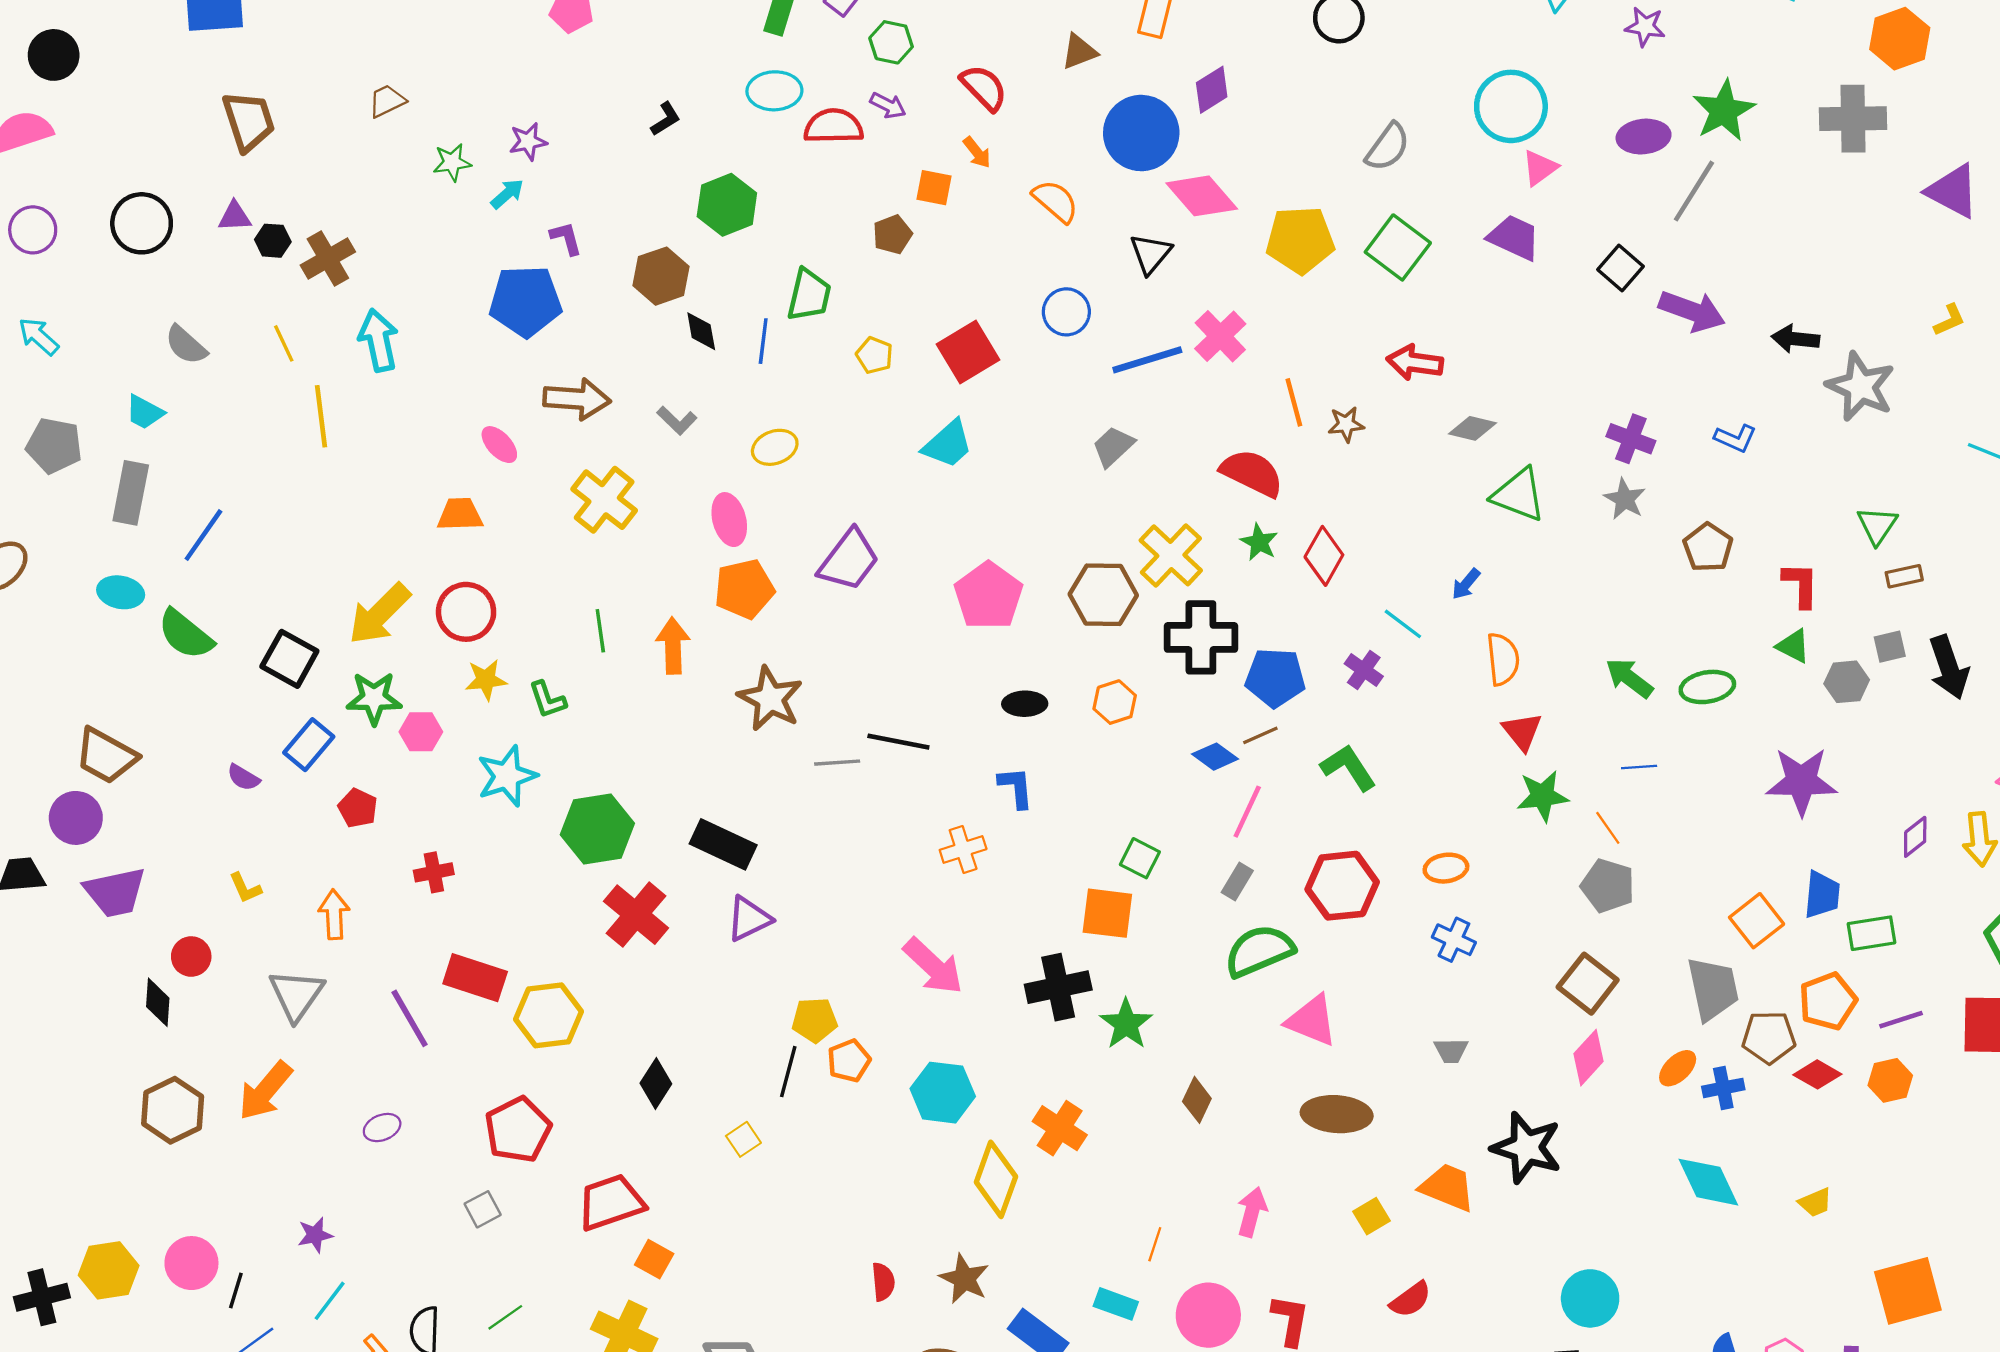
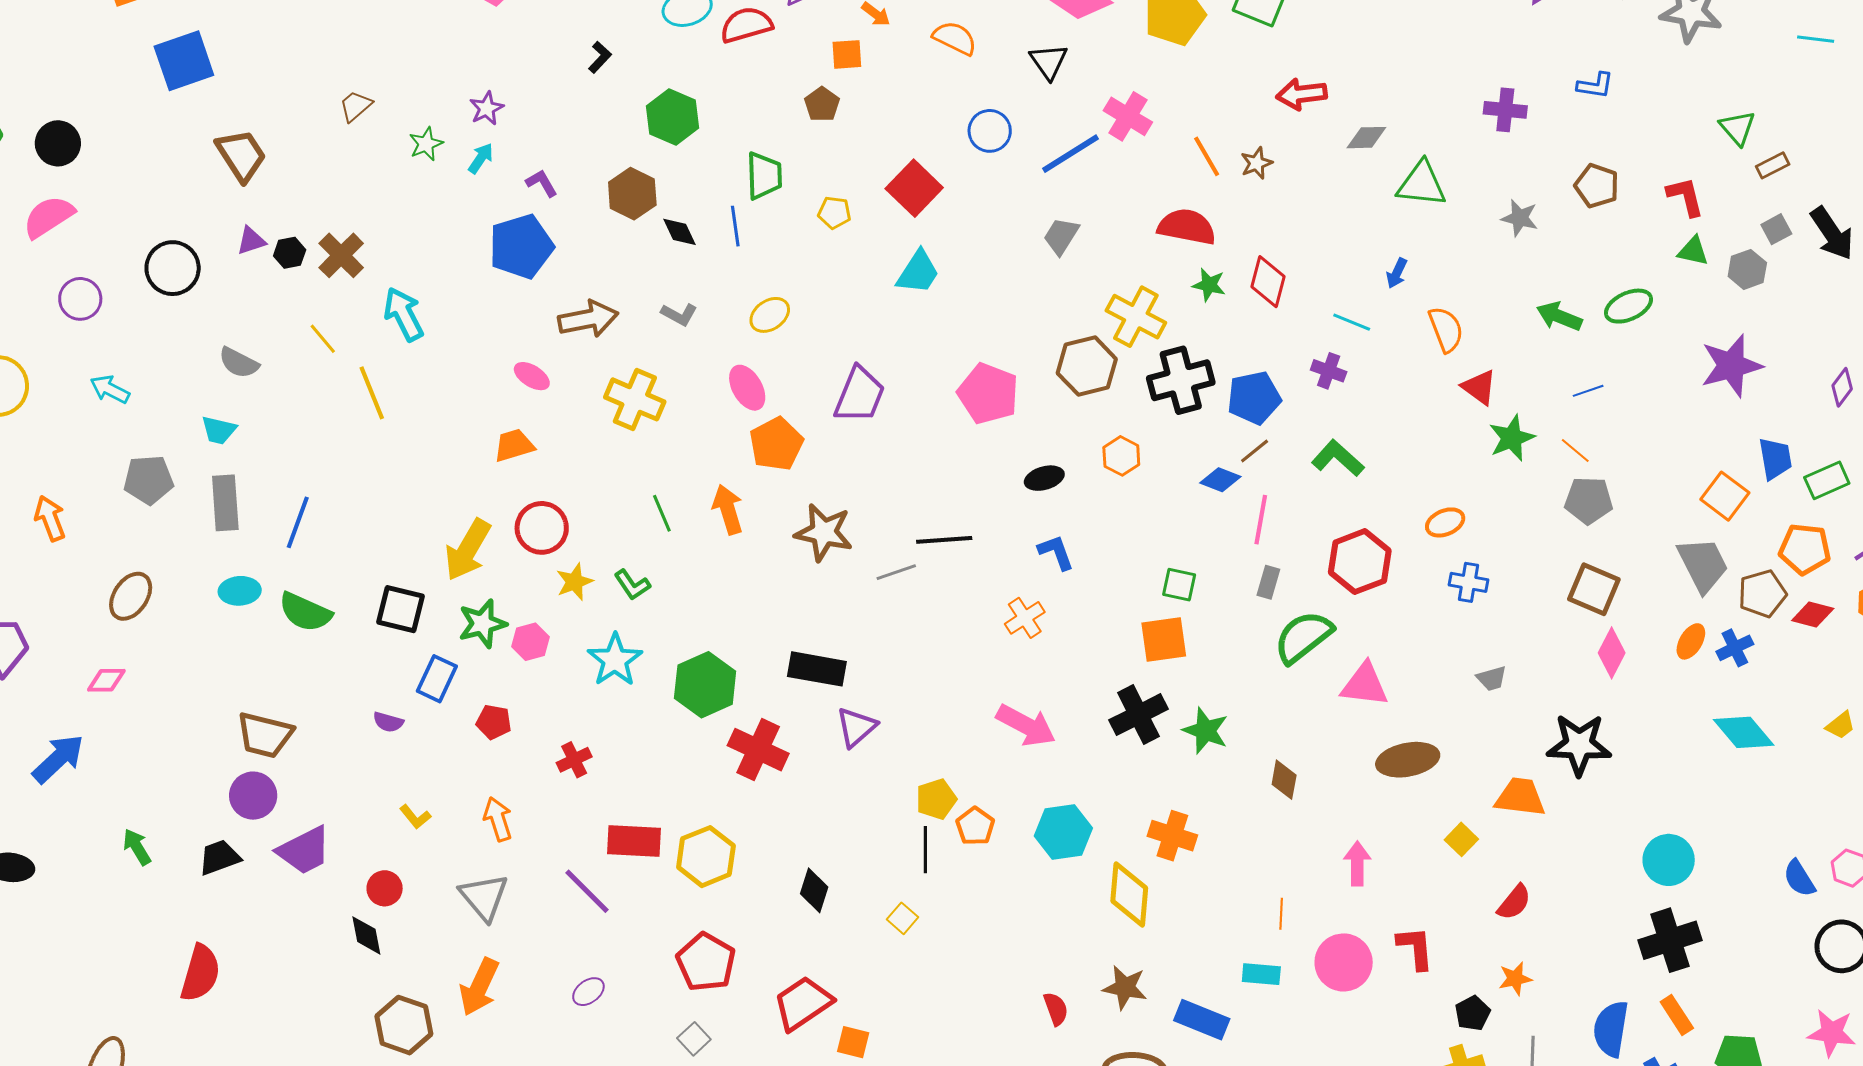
gray star: (1625, 499) -> (1520, 218), moved
orange pentagon: (1828, 1001) -> (1805, 549), turned -30

